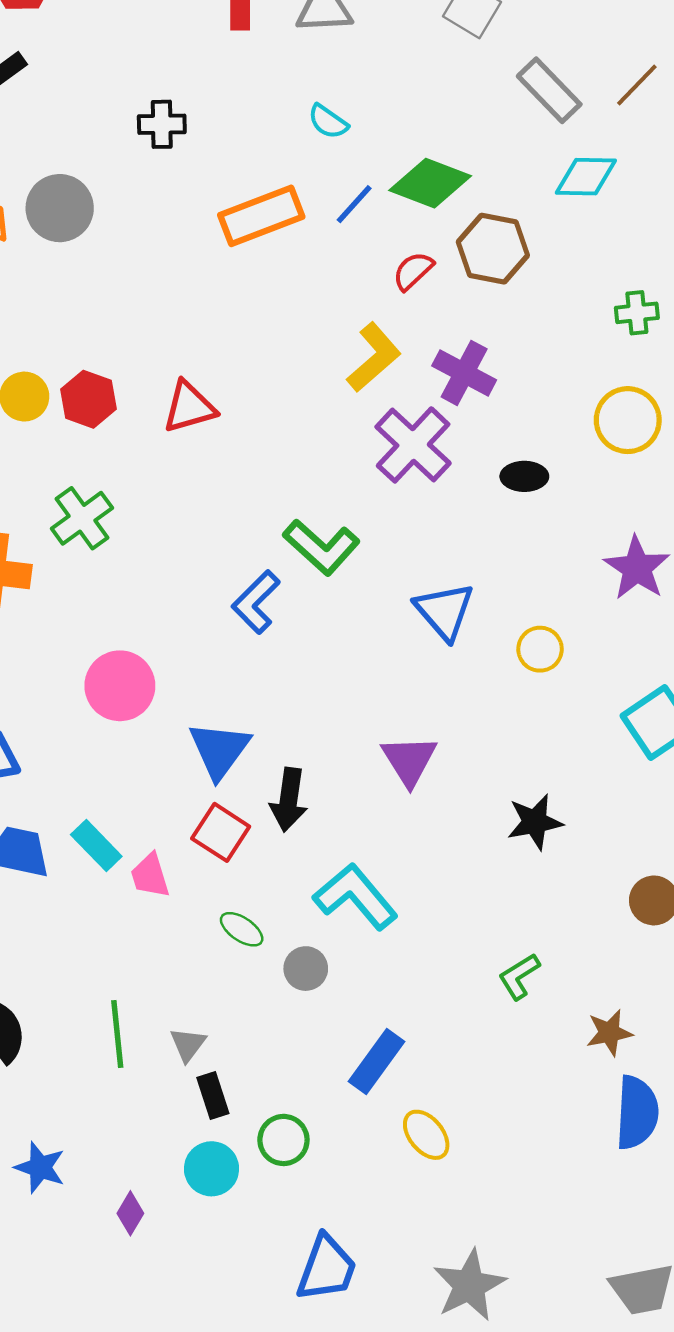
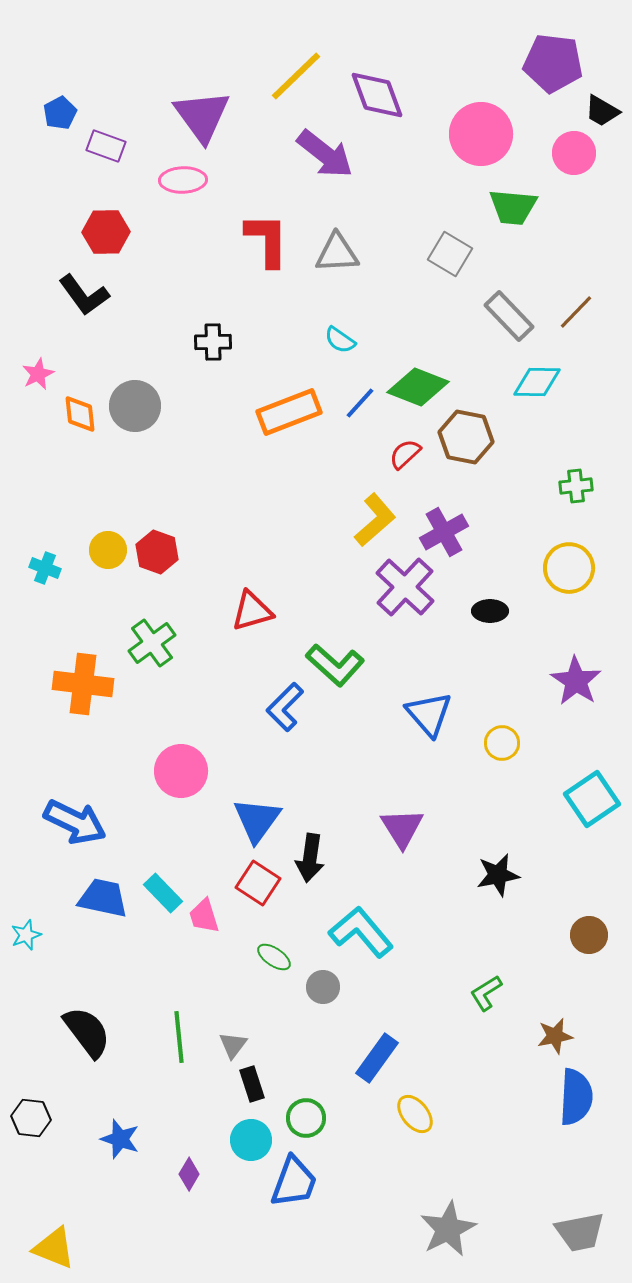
purple cross: (464, 373) -> (444, 532), turned 33
red triangle: (189, 407) -> (252, 611), moved
blue trapezoid: (327, 1268) -> (294, 1182), moved

